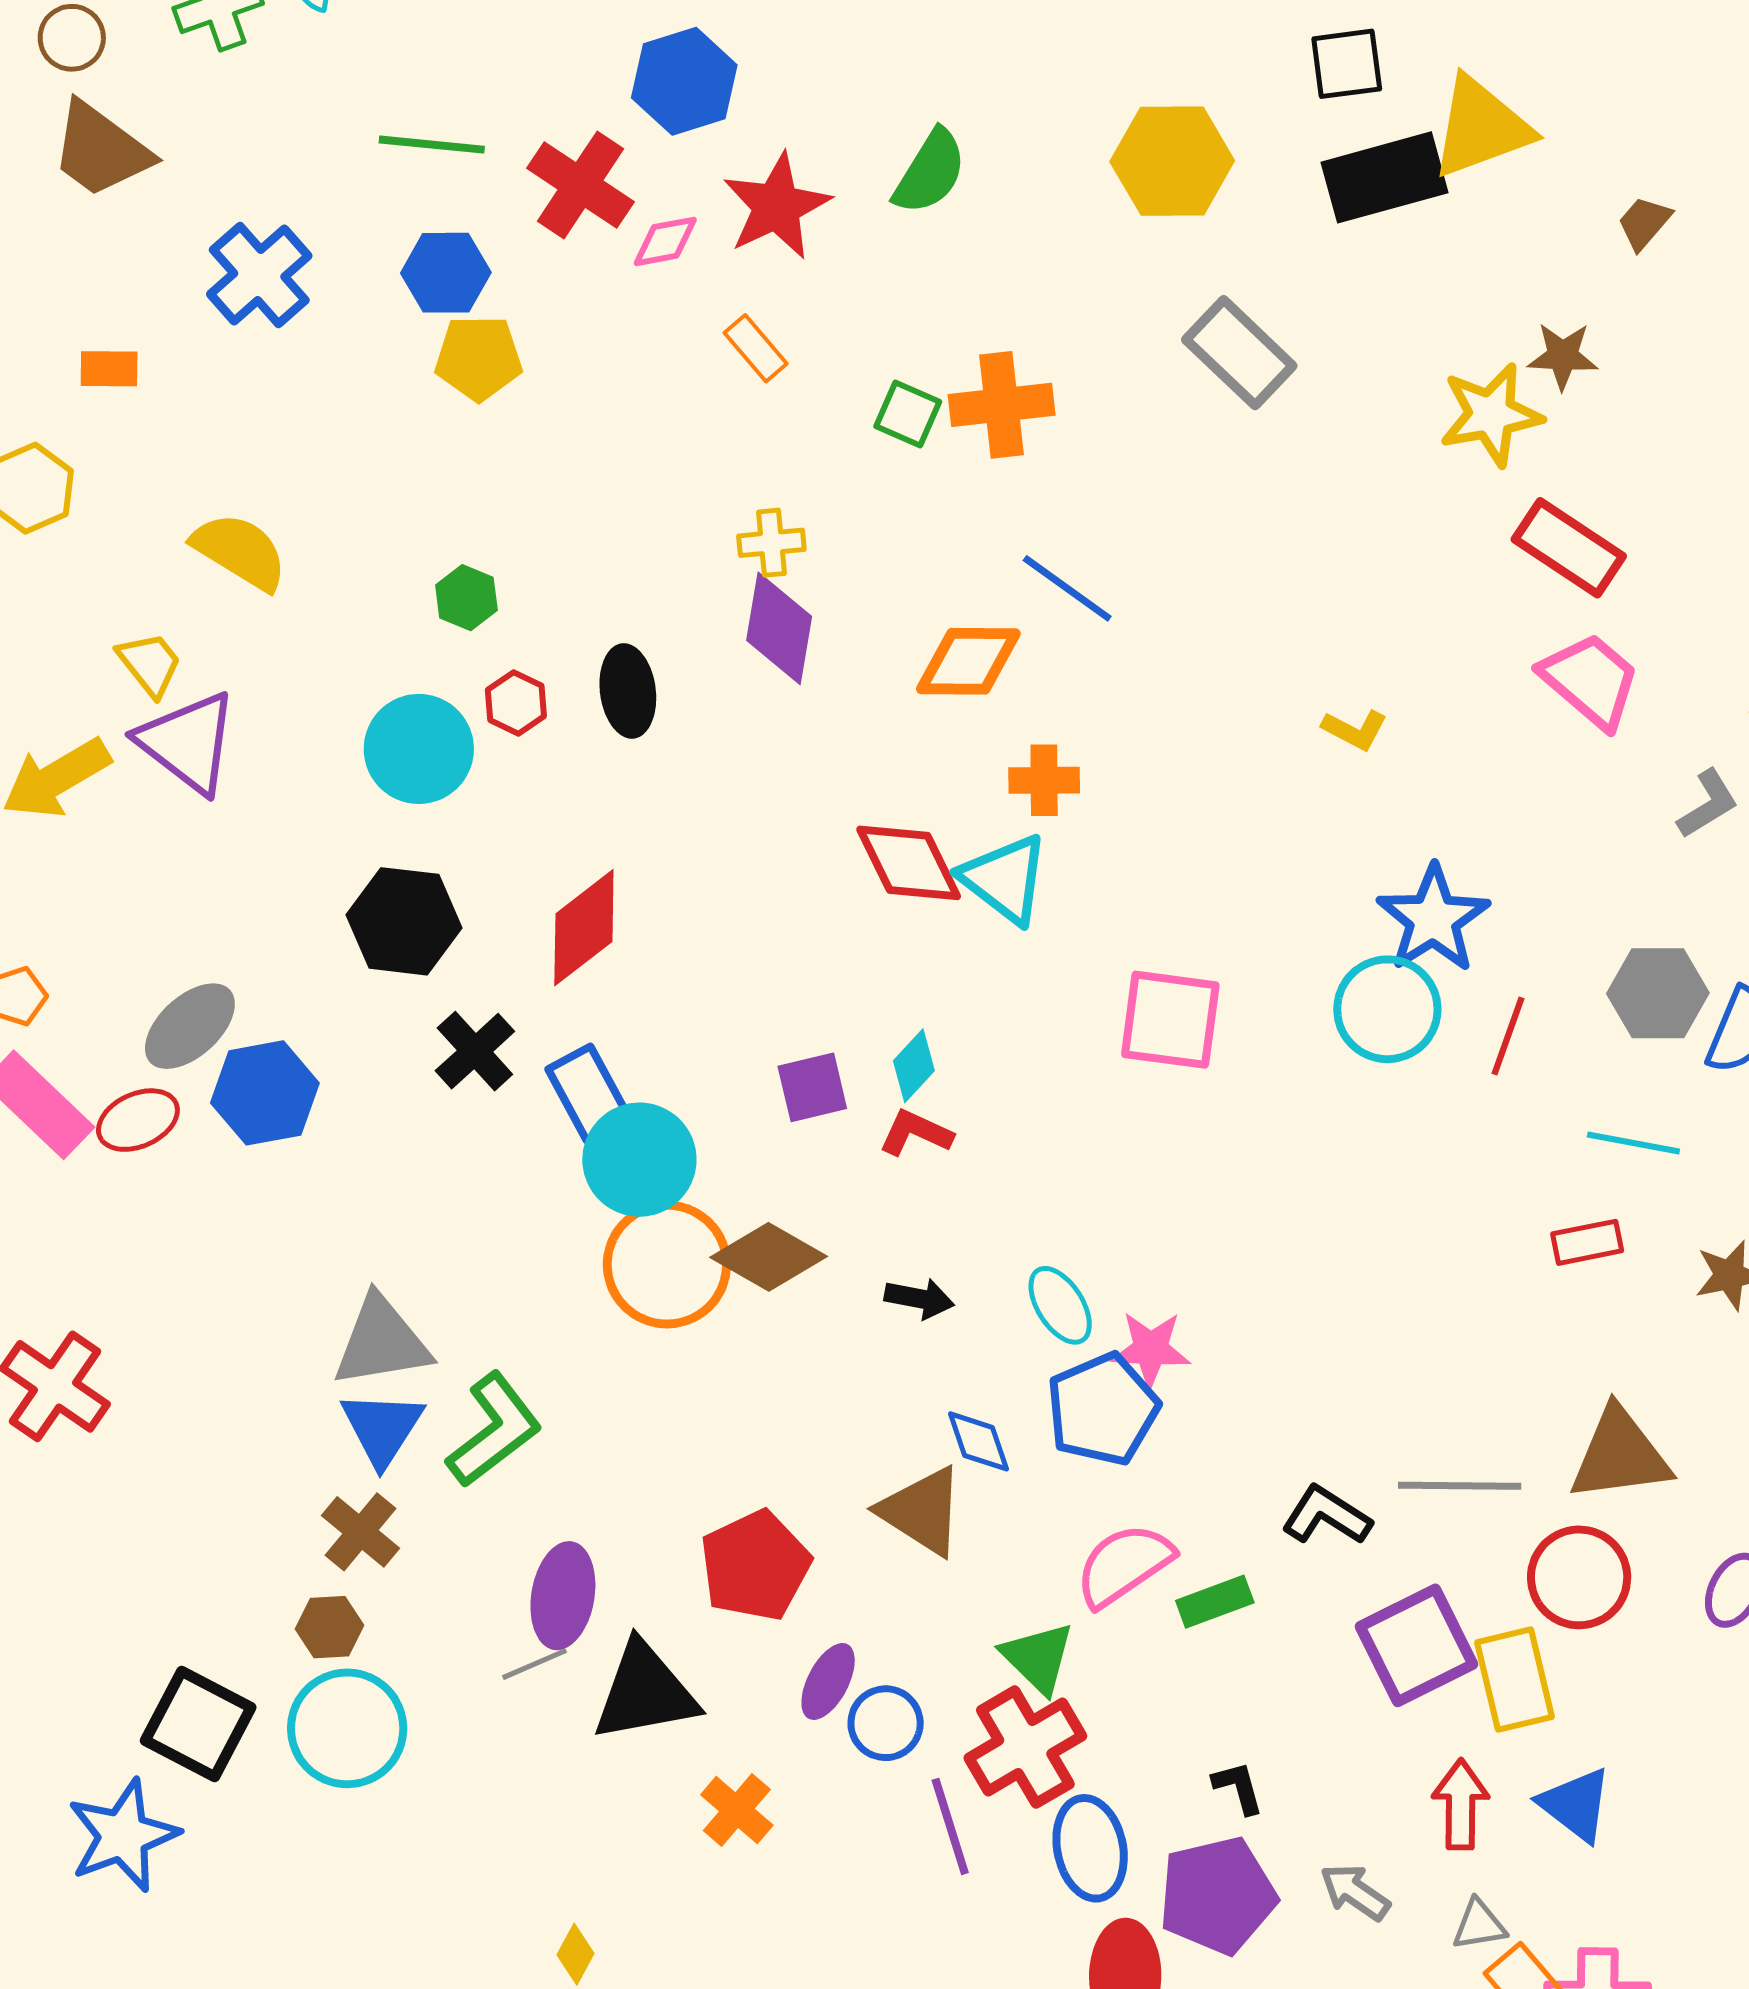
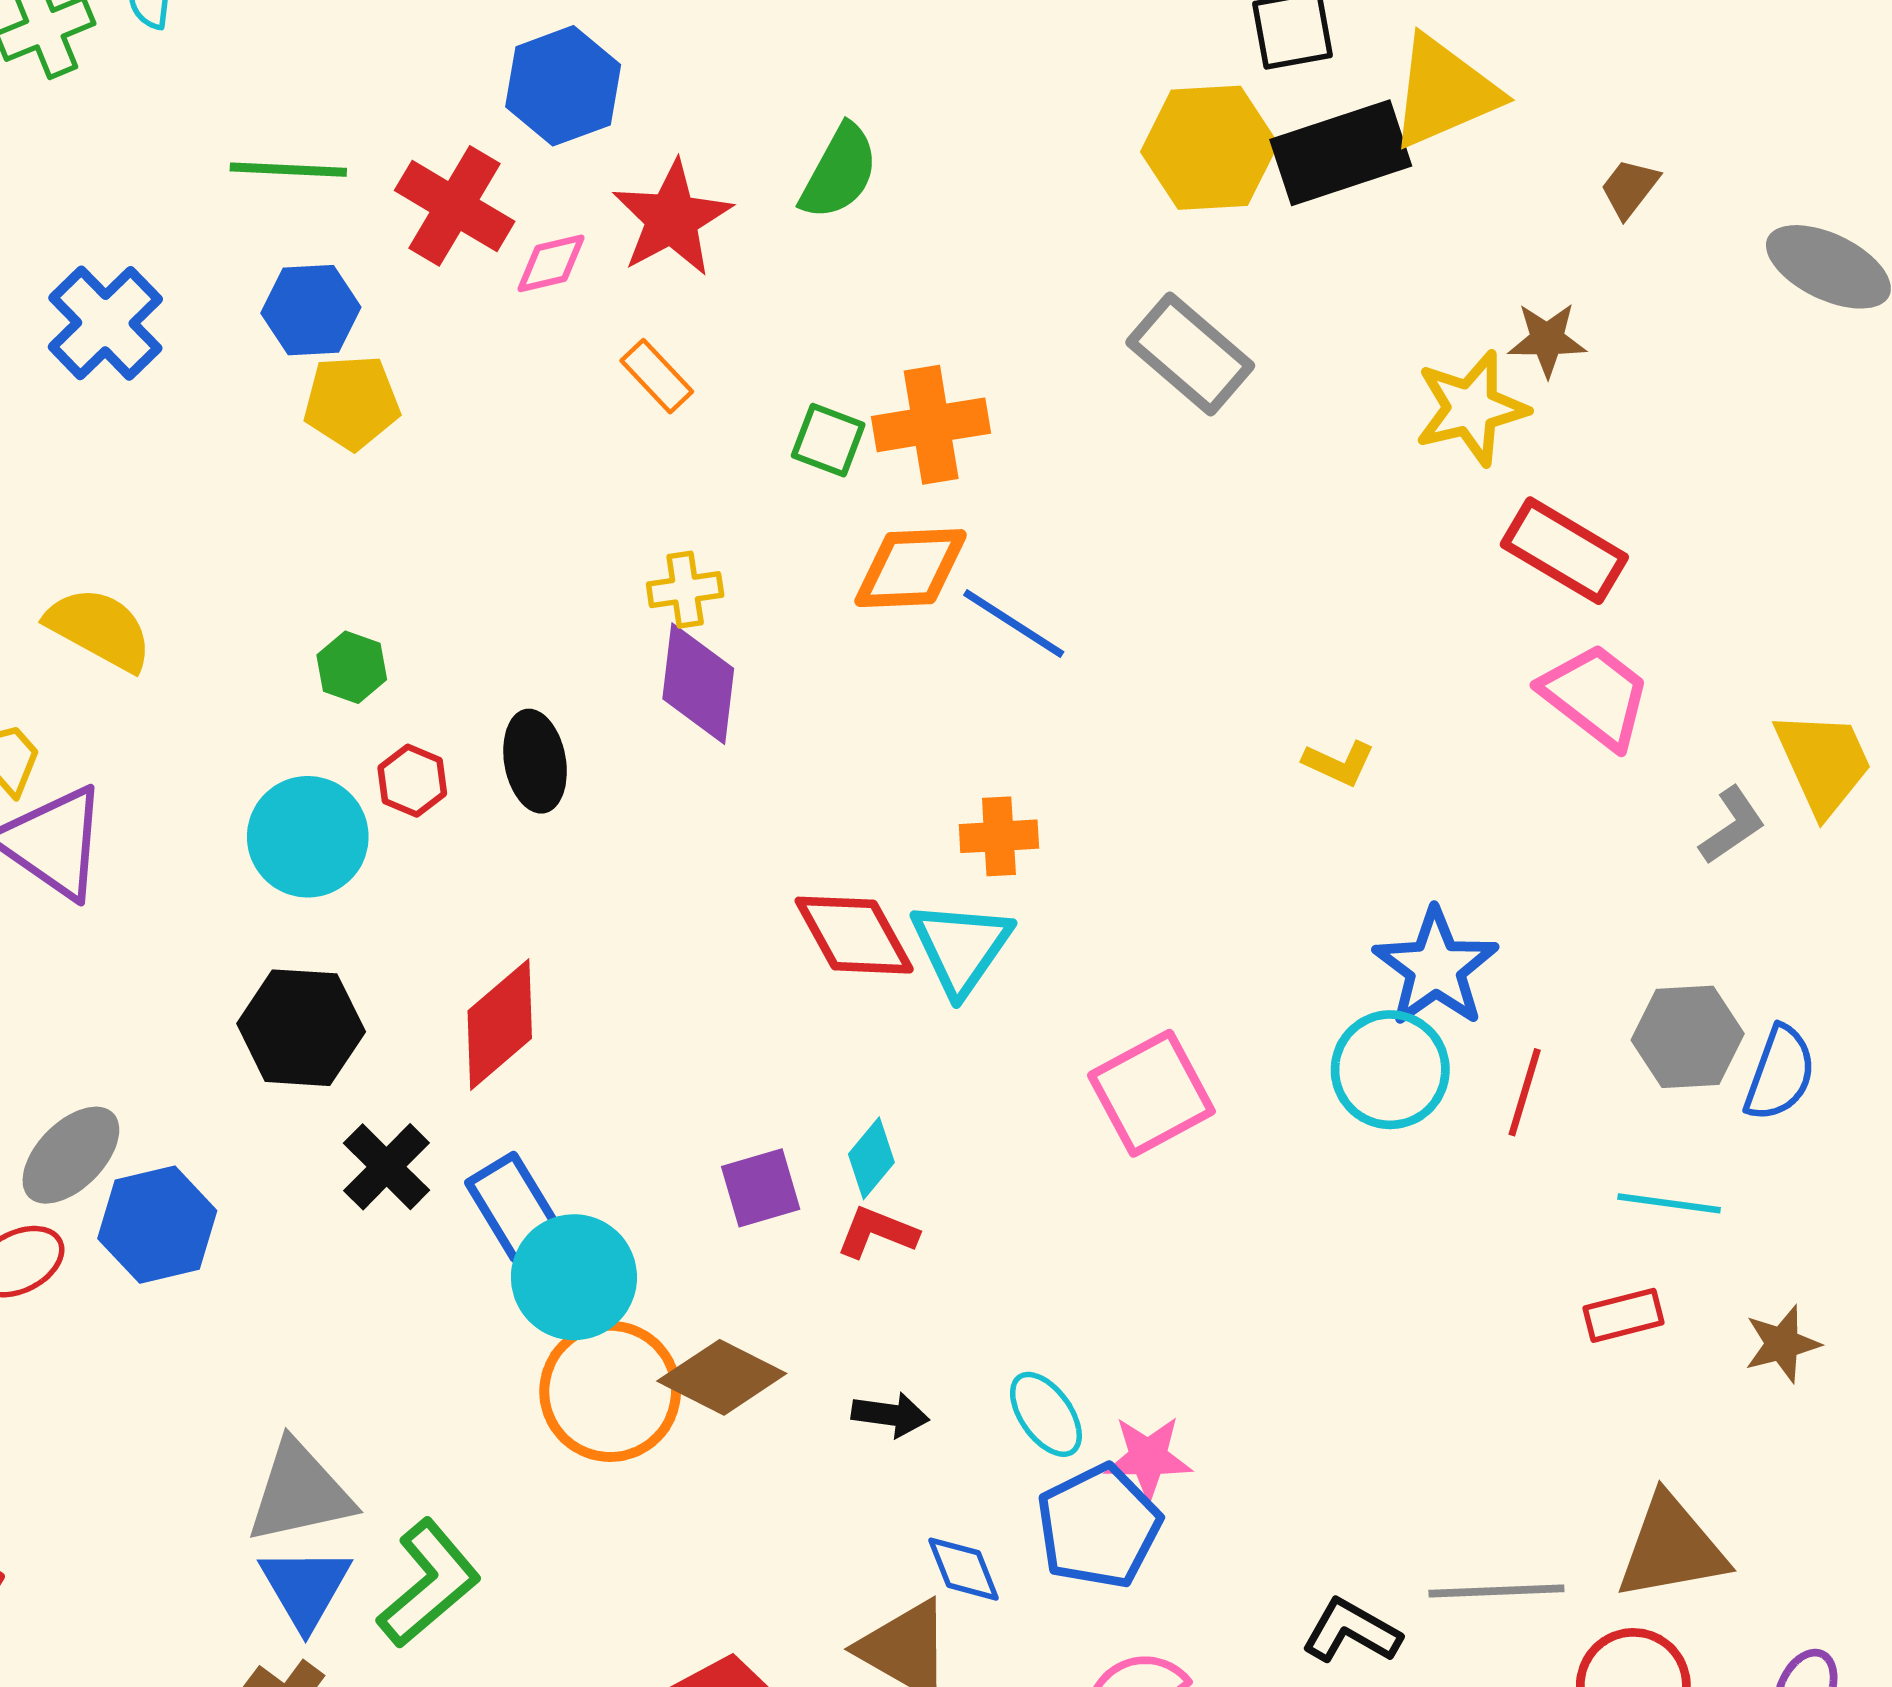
yellow hexagon: (1172, 161) -> (1209, 148), moved
orange diamond: (968, 661) -> (911, 568), moved
cyan triangle: (1005, 879) -> (961, 947), turned 30
pink square: (1170, 1020) -> (1151, 1093), turned -33

